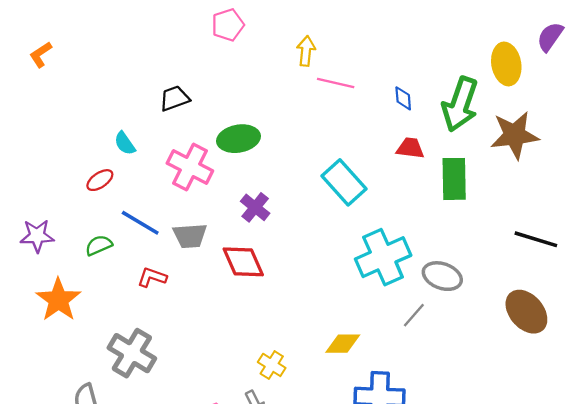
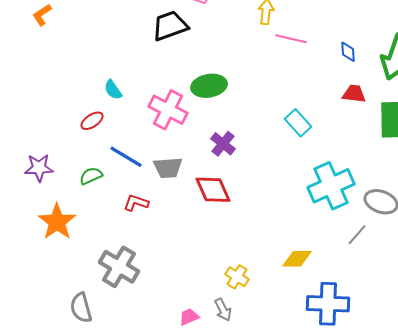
black trapezoid: (175, 98) -> (170, 26), moved, size x1.4
cyan rectangle: (344, 182) -> (298, 123), size x0.7

